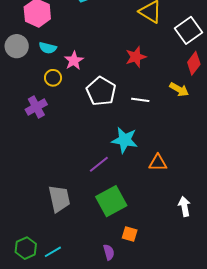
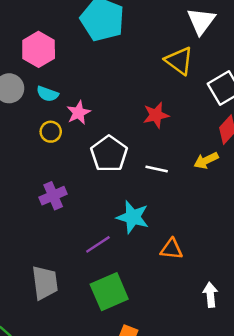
yellow arrow: (179, 89) -> (206, 160), turned 120
purple cross: (36, 107) -> (53, 196), moved
white arrow: (184, 206) -> (210, 295), moved

